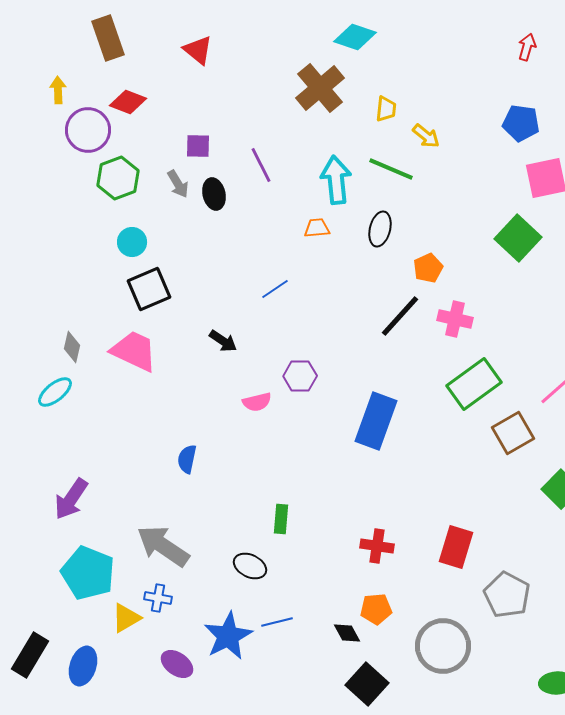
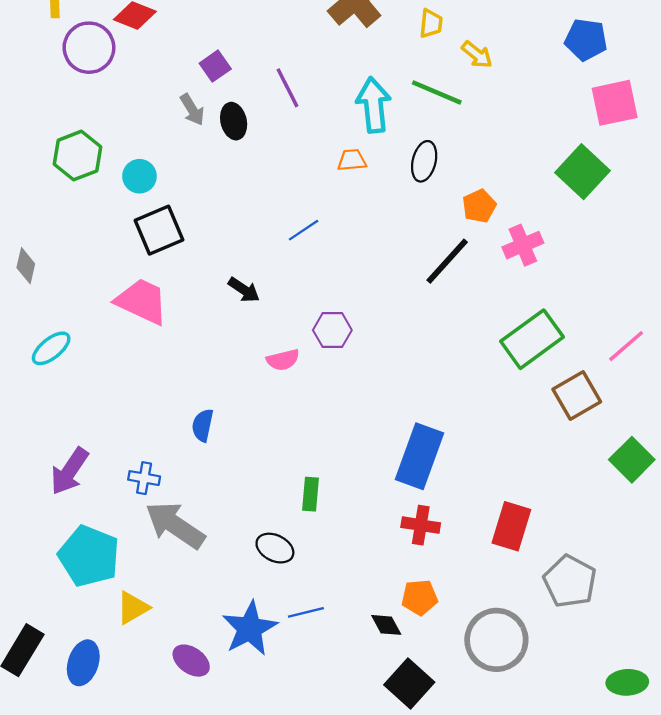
purple square: (198, 146) -> (215, 66), turned -36
green hexagon: (118, 178) -> (78, 156), moved
pink cross: (455, 319) -> (523, 245), moved, turned -36
gray diamond: (72, 347) -> (26, 266), moved
blue rectangle: (376, 421) -> (420, 456), moved
blue cross: (158, 598) -> (144, 478), moved

